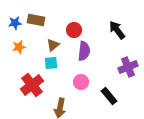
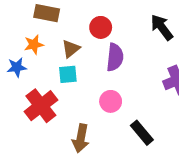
blue star: (15, 23) -> (17, 67), moved
orange star: (19, 47) -> (34, 44), moved
black rectangle: (109, 96) -> (142, 133), moved

